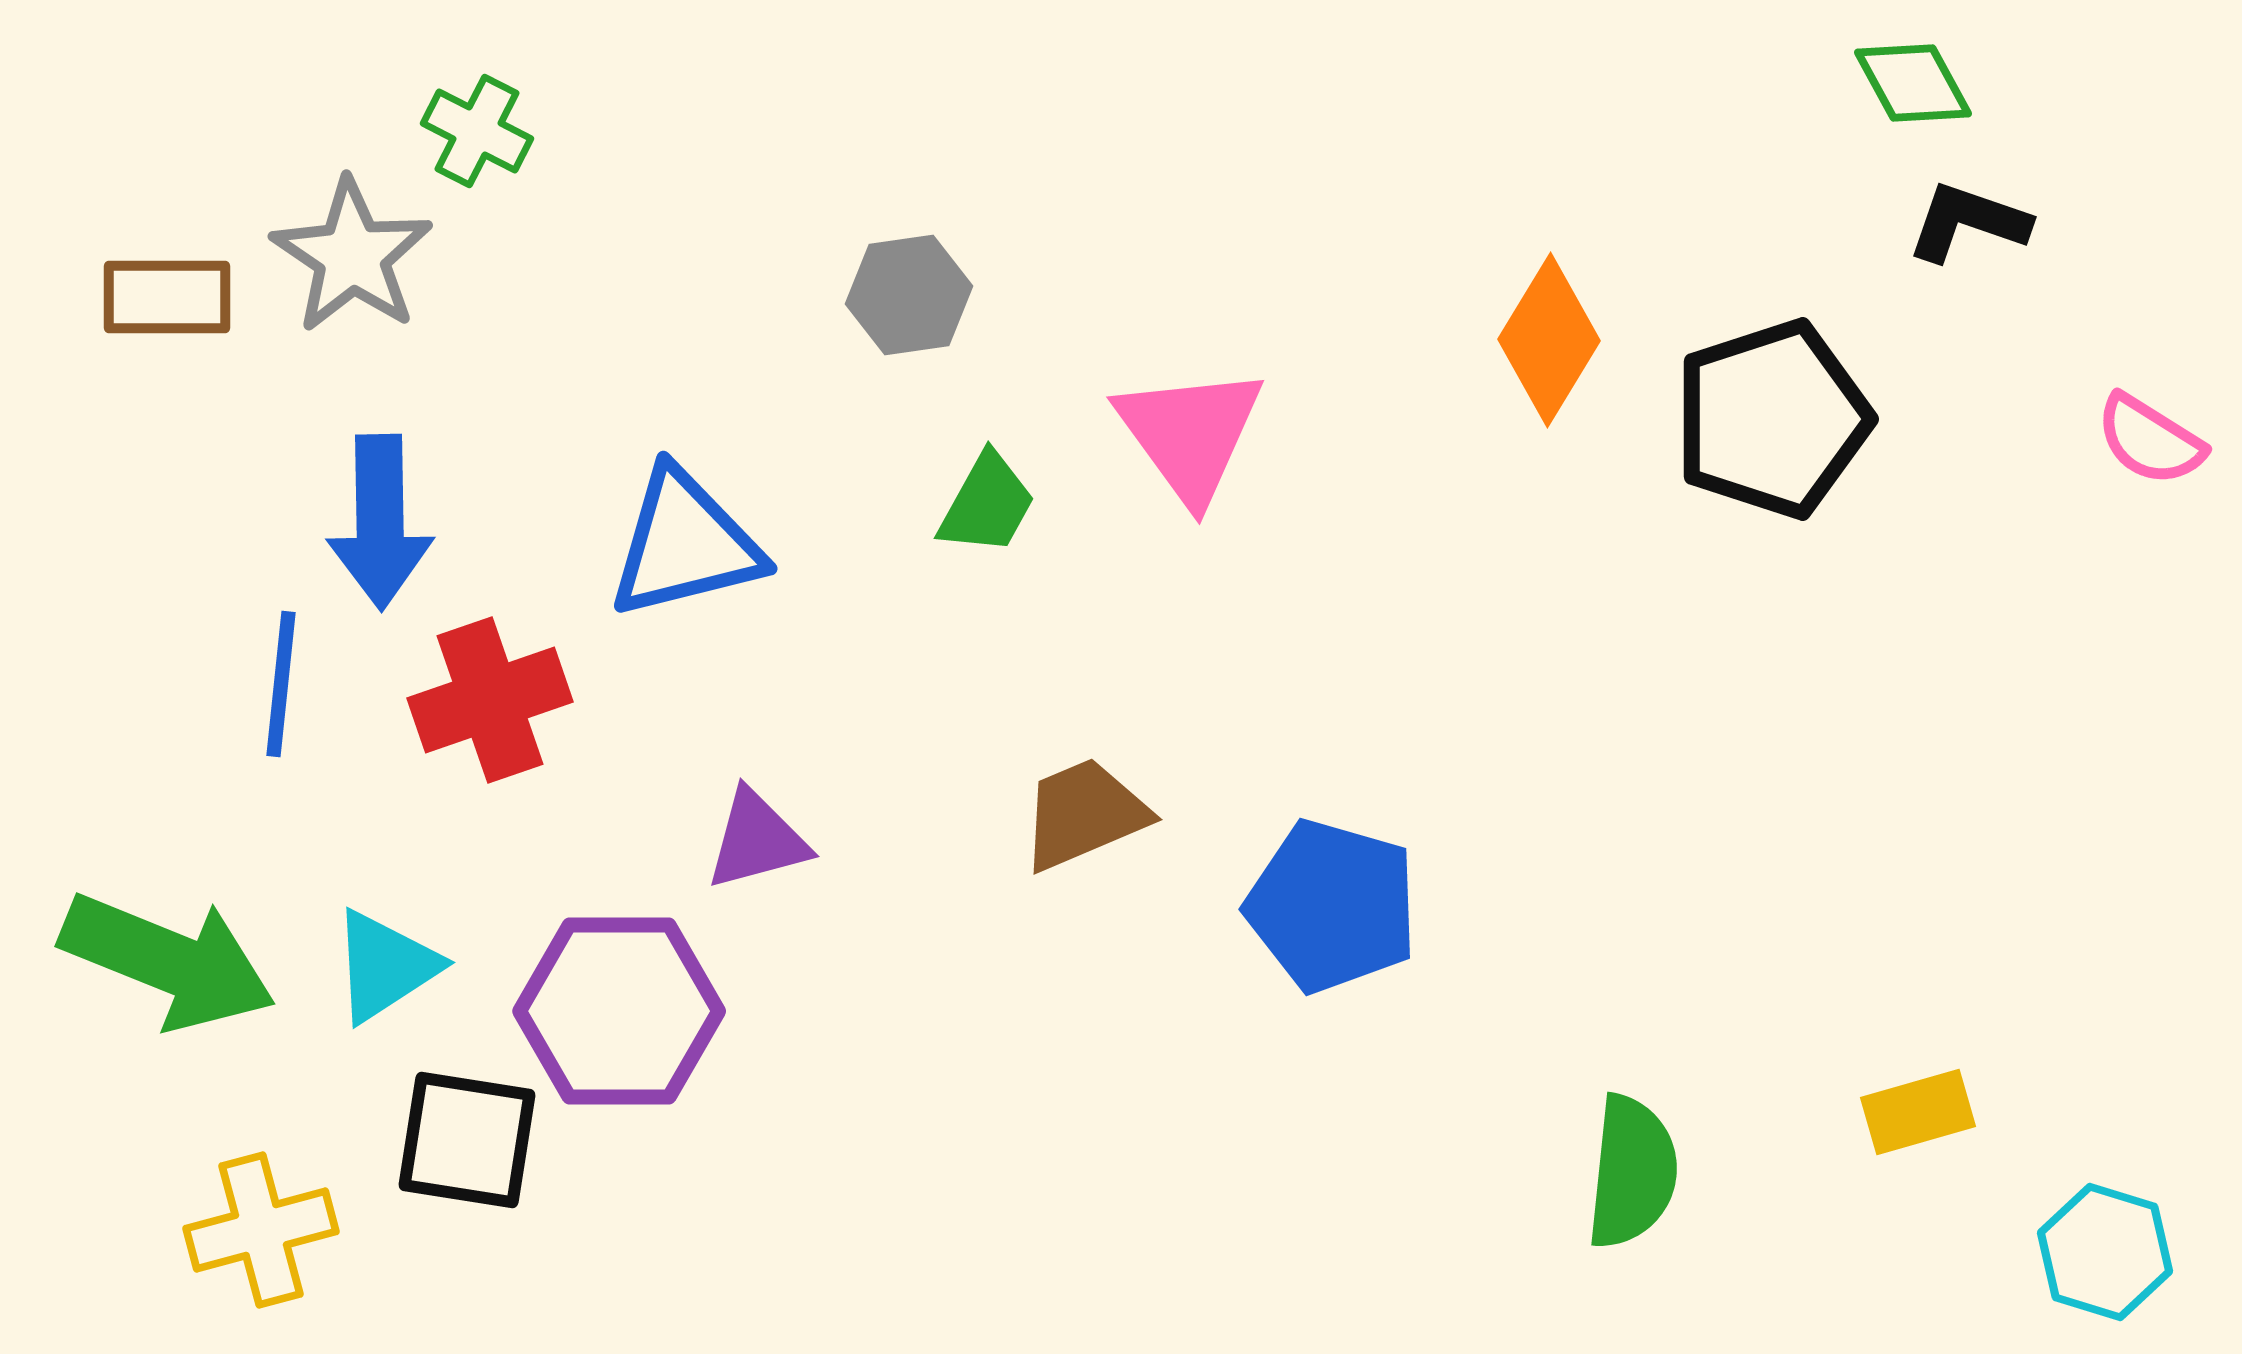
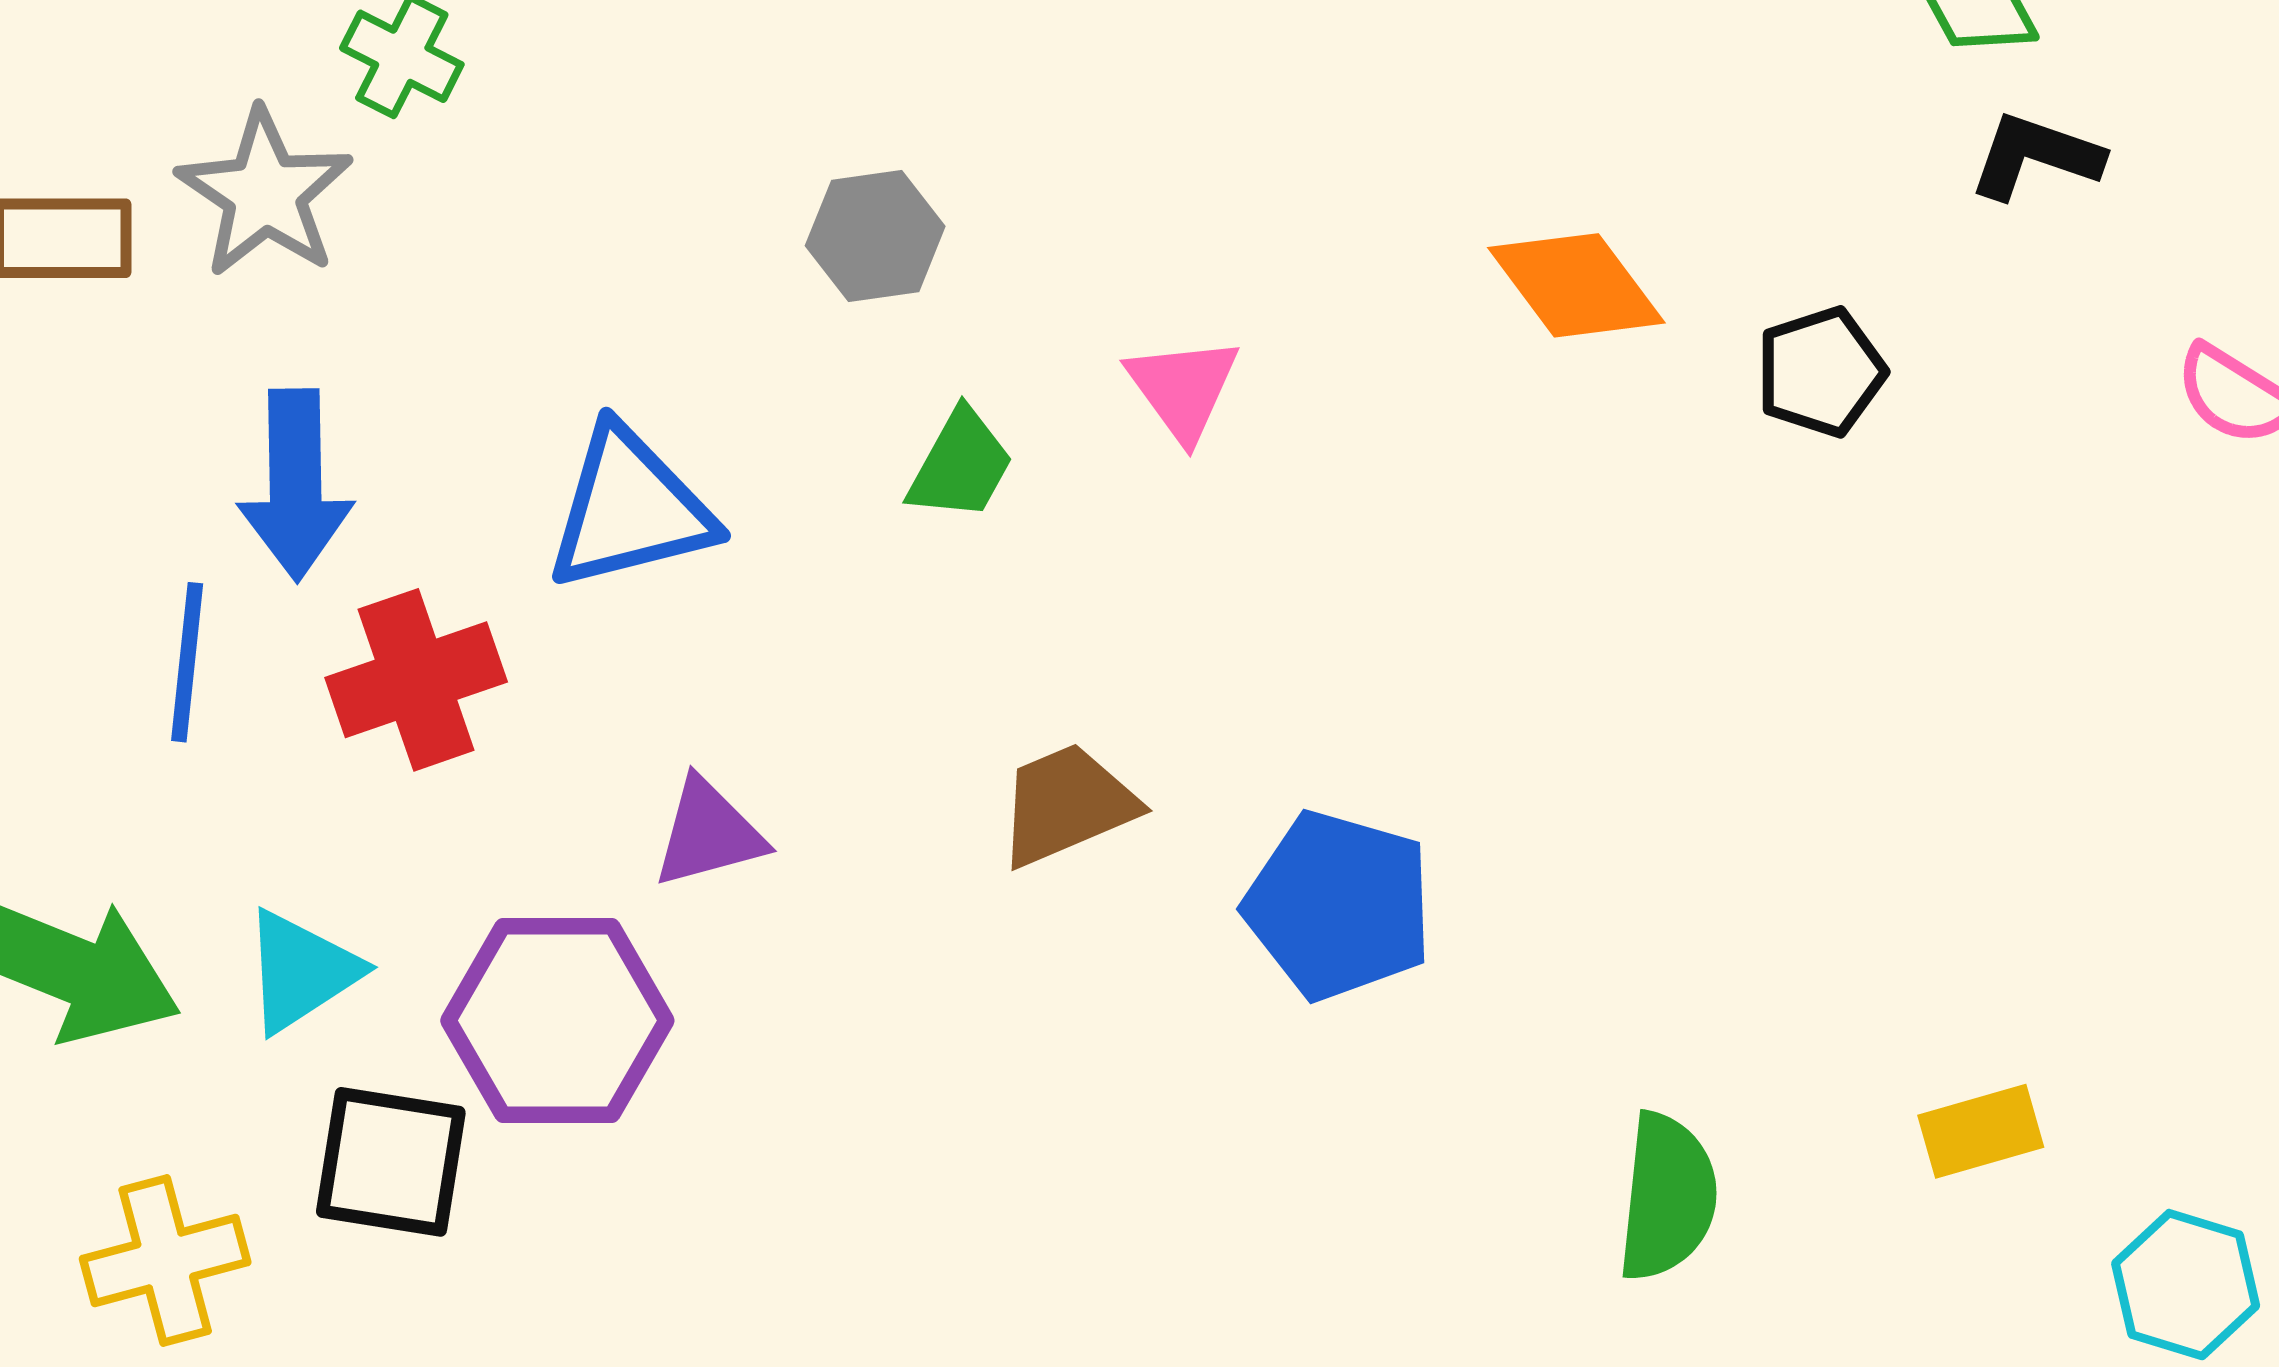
orange diamond: (1549, 340) -> (1576, 285), turned -68
black pentagon: (1772, 419) -> (1821, 372), size x0.6
pink triangle: (1190, 434) -> (1183, 388), size x0.7

